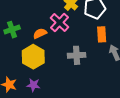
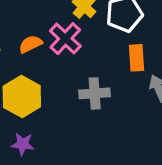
orange semicircle: (40, 33) -> (30, 44), moved

